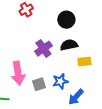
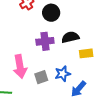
black circle: (66, 20) -> (51, 13), moved
purple cross: (43, 49) -> (45, 41), turned 30

